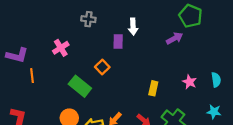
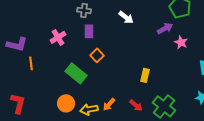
white arrow: (133, 27) -> (126, 17), turned -49
purple rectangle: (118, 41) -> (89, 31), moved
pink star: (189, 82) -> (181, 42), moved

